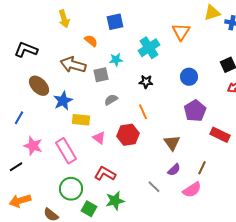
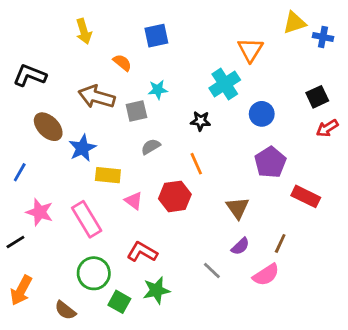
cyan cross: (149, 48) -> (225, 84), moved
orange arrow: (20, 201) -> (21, 290), turned -45

